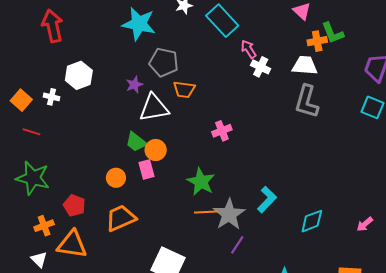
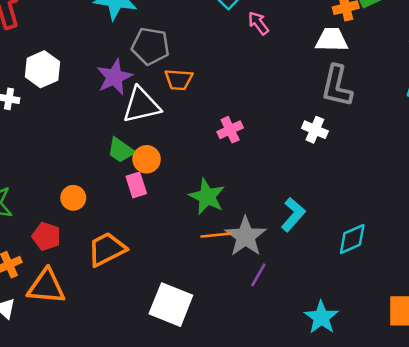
white cross: (261, 67) -> (315, 130), moved
purple star: (134, 85) -> (114, 77), size x1.6
orange circle: (116, 178) -> (73, 198), moved

